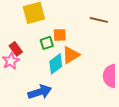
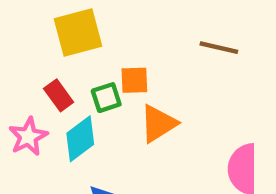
red rectangle: (16, 49) -> (59, 95), moved
cyan diamond: (56, 64) -> (80, 139), moved

